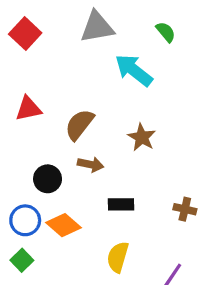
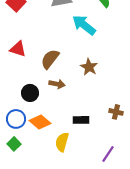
red triangle: (28, 109) -> (18, 49), turned 30
black rectangle: (121, 204) -> (81, 120), moved
yellow semicircle: (118, 257) -> (62, 142), moved

